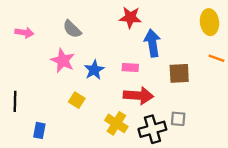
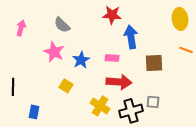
pink arrow: (24, 33) -> (21, 28), turned -84

